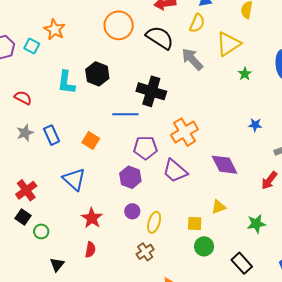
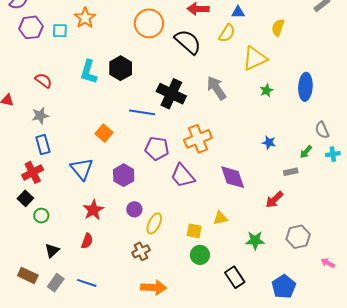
cyan square: (32, 46) -> (60, 31), turned -35
gray arrow: (192, 59) -> (216, 88), moved
blue rectangle: (52, 135) -> (43, 145), moved
purple hexagon: (130, 177) -> (124, 175), moved

